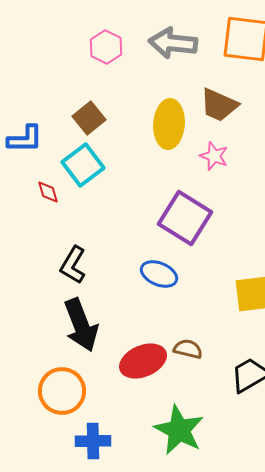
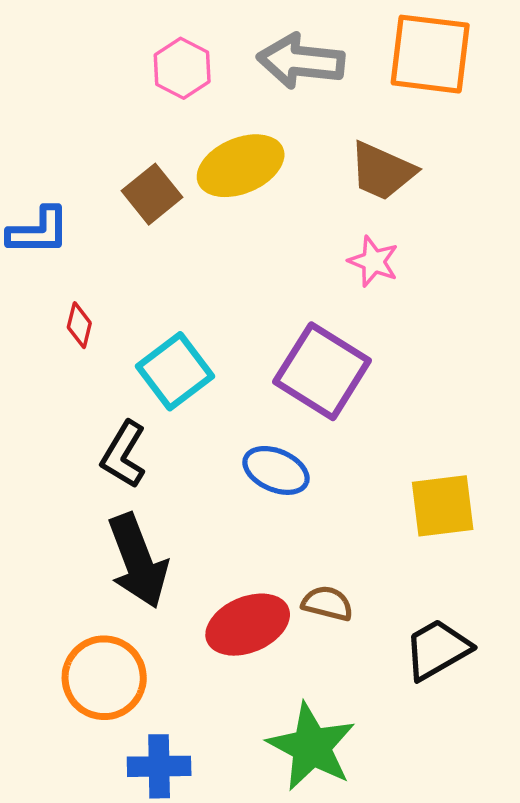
yellow ellipse: (169, 124) -> (241, 166), moved, turned 63
cyan square: (83, 165) -> (175, 371), moved
red diamond: (48, 192) -> (79, 325), turned 30

